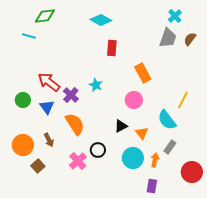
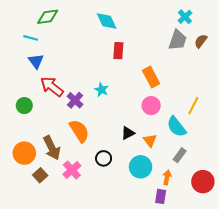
cyan diamond: (101, 20) -> (107, 21), turned 35
pink circle: (134, 100) -> (151, 106), moved
blue triangle: (47, 107) -> (36, 61), moved
brown arrow: (49, 140) -> (52, 148), size x1.6
orange arrow: (155, 160) -> (167, 177), moved
pink cross: (78, 161) -> (72, 170), moved

